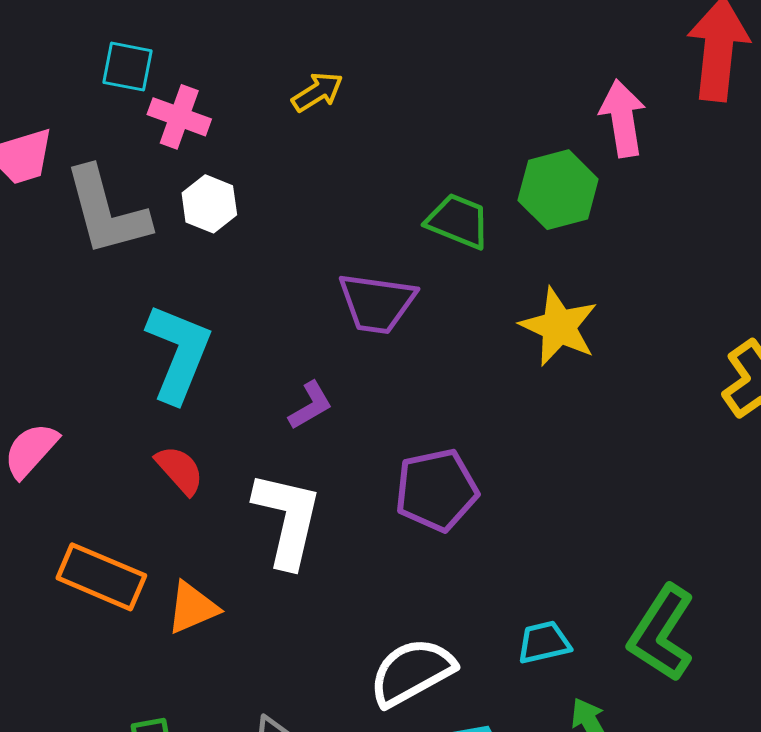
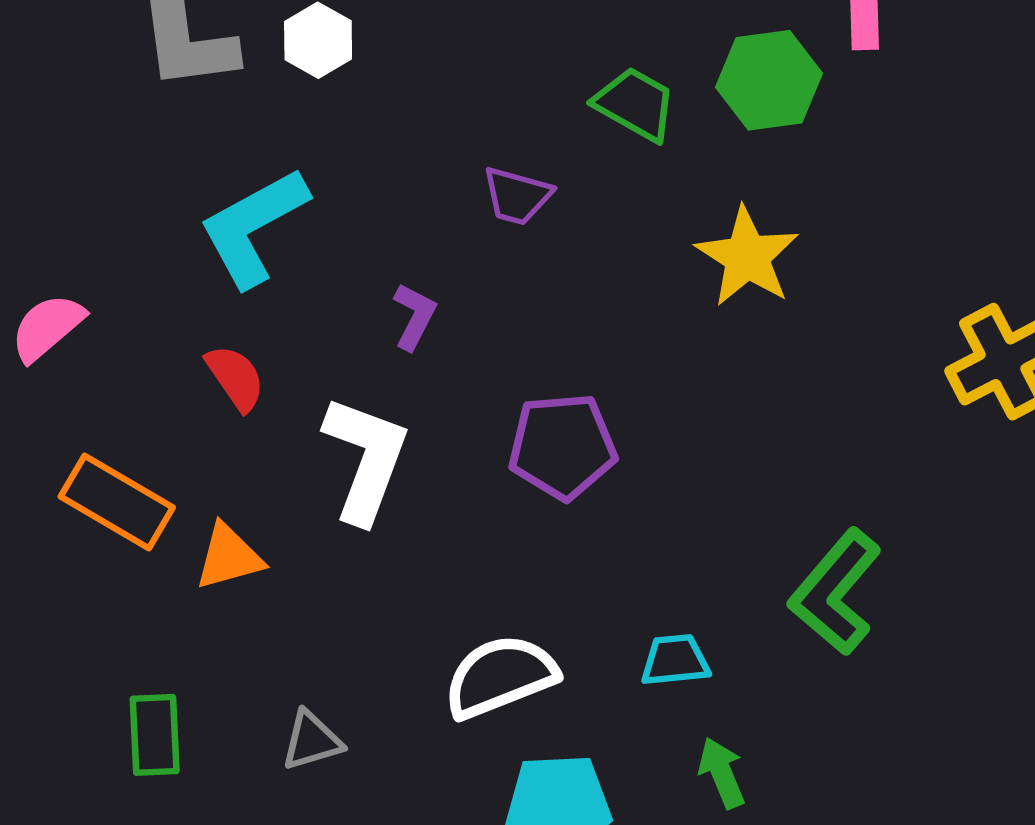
purple trapezoid: (377, 303) -> (517, 196), size x0.7
cyan L-shape: (179, 353) -> (253, 227), turned -148
purple L-shape: (310, 405) -> (414, 316), turned -40
green L-shape: (662, 633) -> (835, 592), moved

